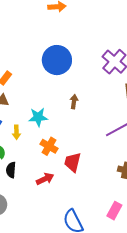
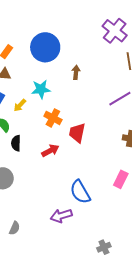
blue circle: (57, 60) -> (45, 47), moved
yellow arrow: (16, 132) -> (20, 105), turned 48

